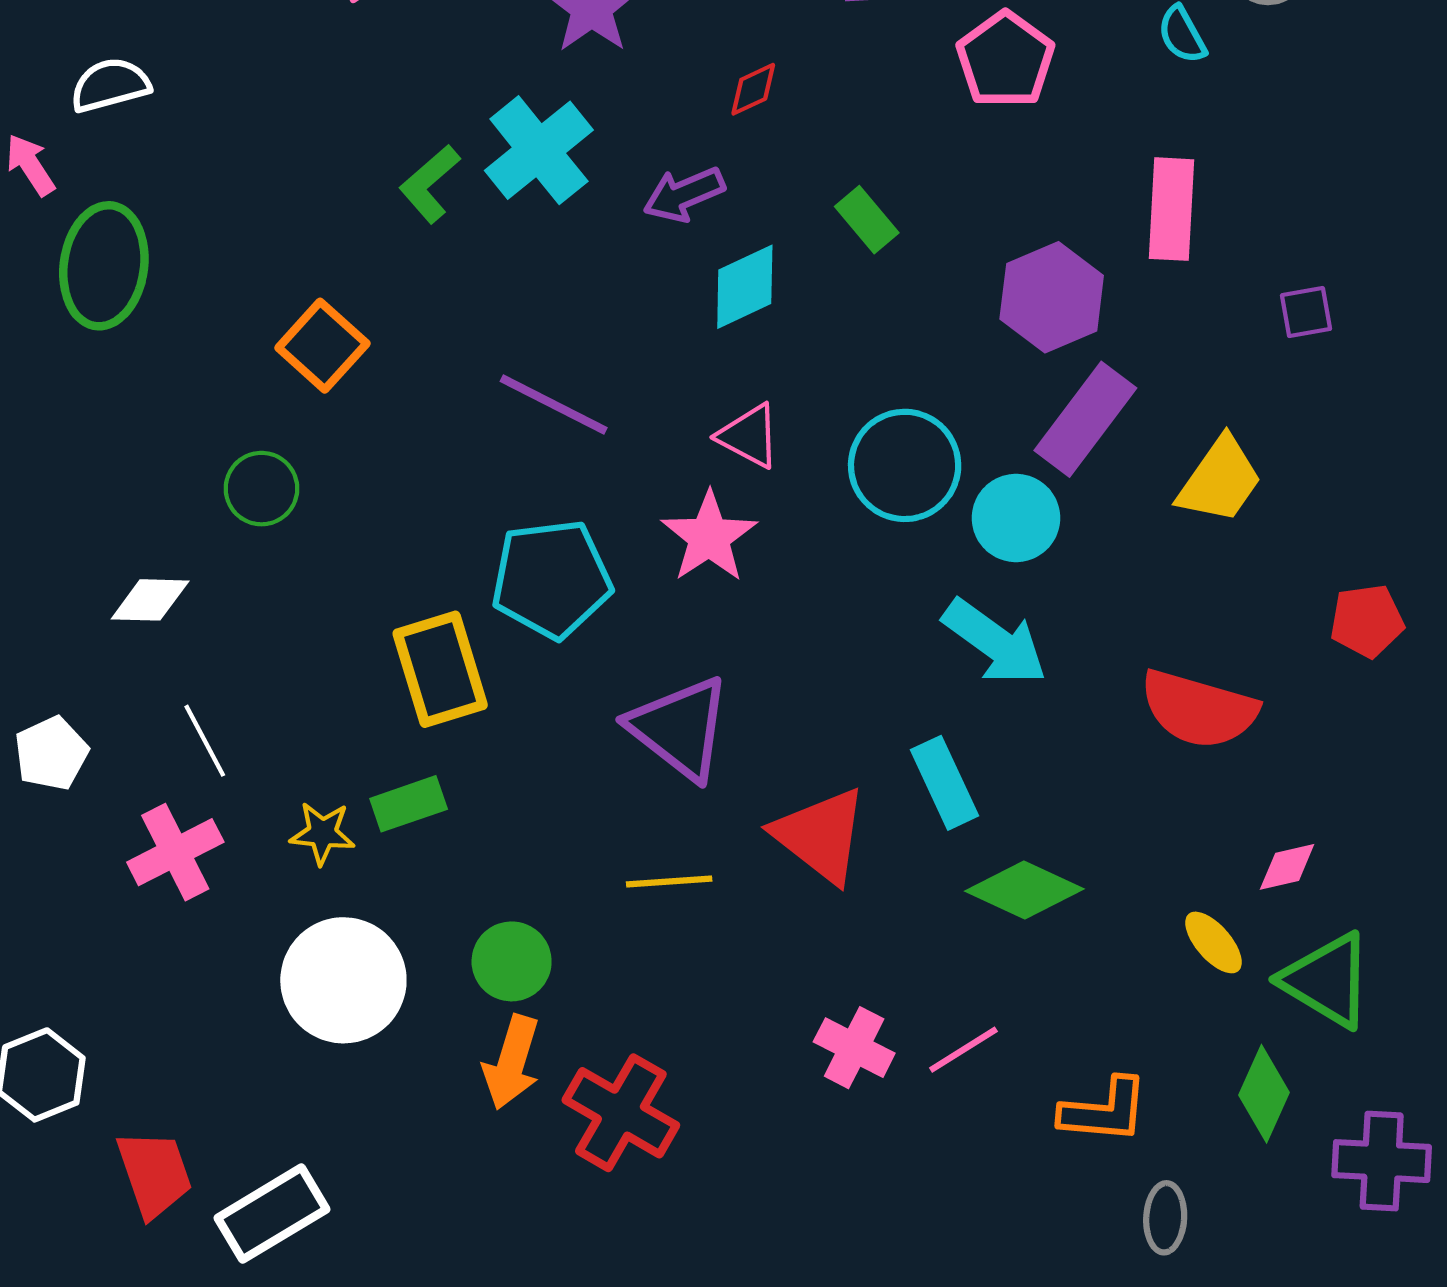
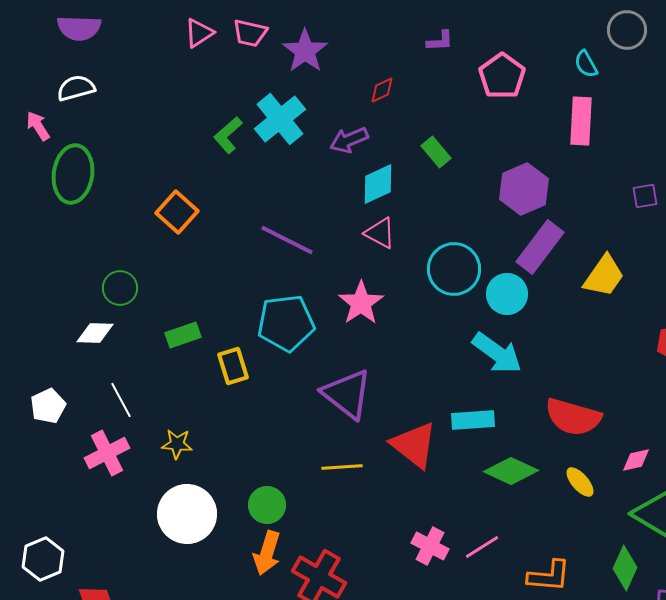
pink rectangle: (1171, 209) -> (581, 121), moved
pink triangle: (749, 436) -> (380, 233), moved
green circle: (261, 489) -> (120, 288), moved
yellow rectangle: (440, 669) -> (233, 366), size x0.7
red semicircle: (1199, 709) -> (573, 417), moved
cyan rectangle: (945, 783) -> (473, 420), turned -69
green rectangle: (409, 804) -> (183, 335), moved
yellow ellipse: (1214, 942) -> (580, 482), moved

